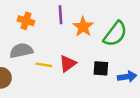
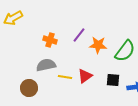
purple line: (60, 15) -> (79, 35), turned 42
orange star: (83, 27) -> (98, 45), turned -30

